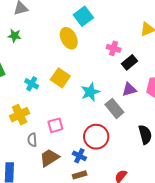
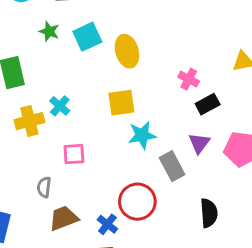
cyan square: (83, 16) -> (87, 37), moved
yellow square: (60, 78) -> (121, 103), moved, turned 36
purple triangle: (129, 89) -> (199, 143), turned -49
yellow cross: (20, 115) -> (29, 121), moved
pink square: (55, 125) -> (74, 154), moved

